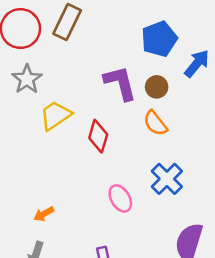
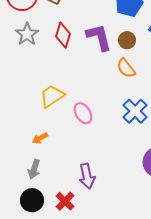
yellow trapezoid: (55, 115) -> (52, 96), moved
red diamond: (98, 136) -> (63, 35), moved
pink ellipse: (120, 198) -> (83, 113), moved

